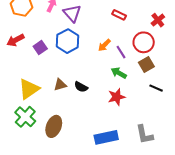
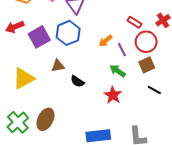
red rectangle: (119, 15) -> (134, 22), moved
purple square: (40, 48) -> (39, 37), size x1.5
brown triangle: (60, 85) -> (58, 66), moved
red star: (117, 97) -> (113, 95), turned -30
green cross: (25, 117) -> (18, 122), moved

